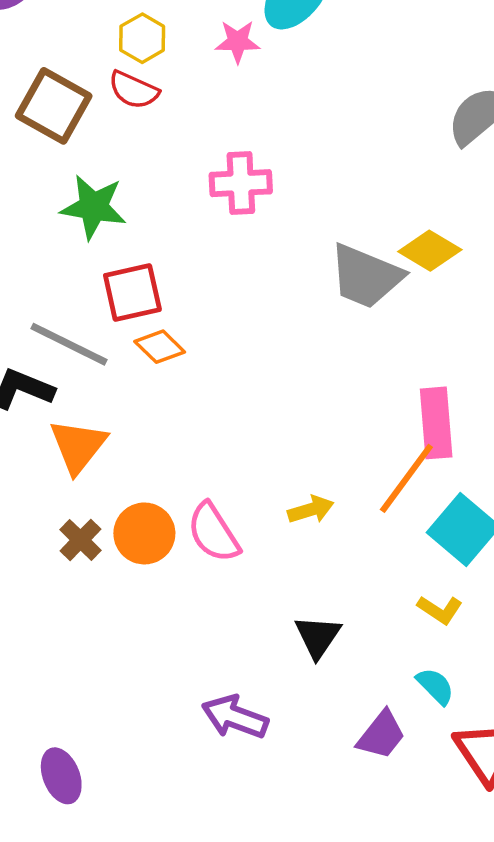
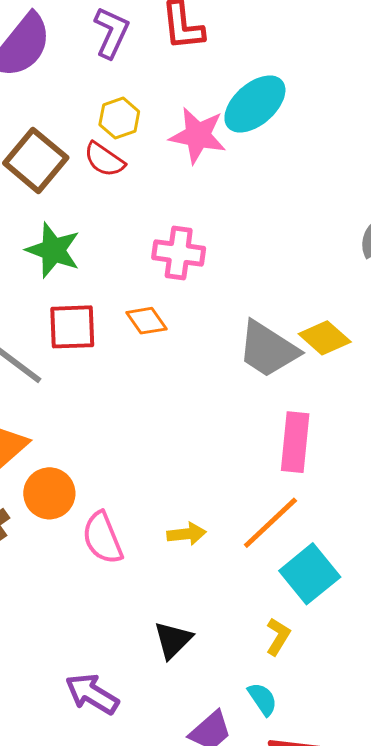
pink star: (238, 42) -> (198, 135), size x1.5
orange diamond: (160, 347) -> (146, 321), moved
pink rectangle: (436, 423) -> (295, 442), moved
orange circle: (144, 533) -> (49, 493), moved
yellow L-shape: (440, 610) -> (278, 636), turned -102

